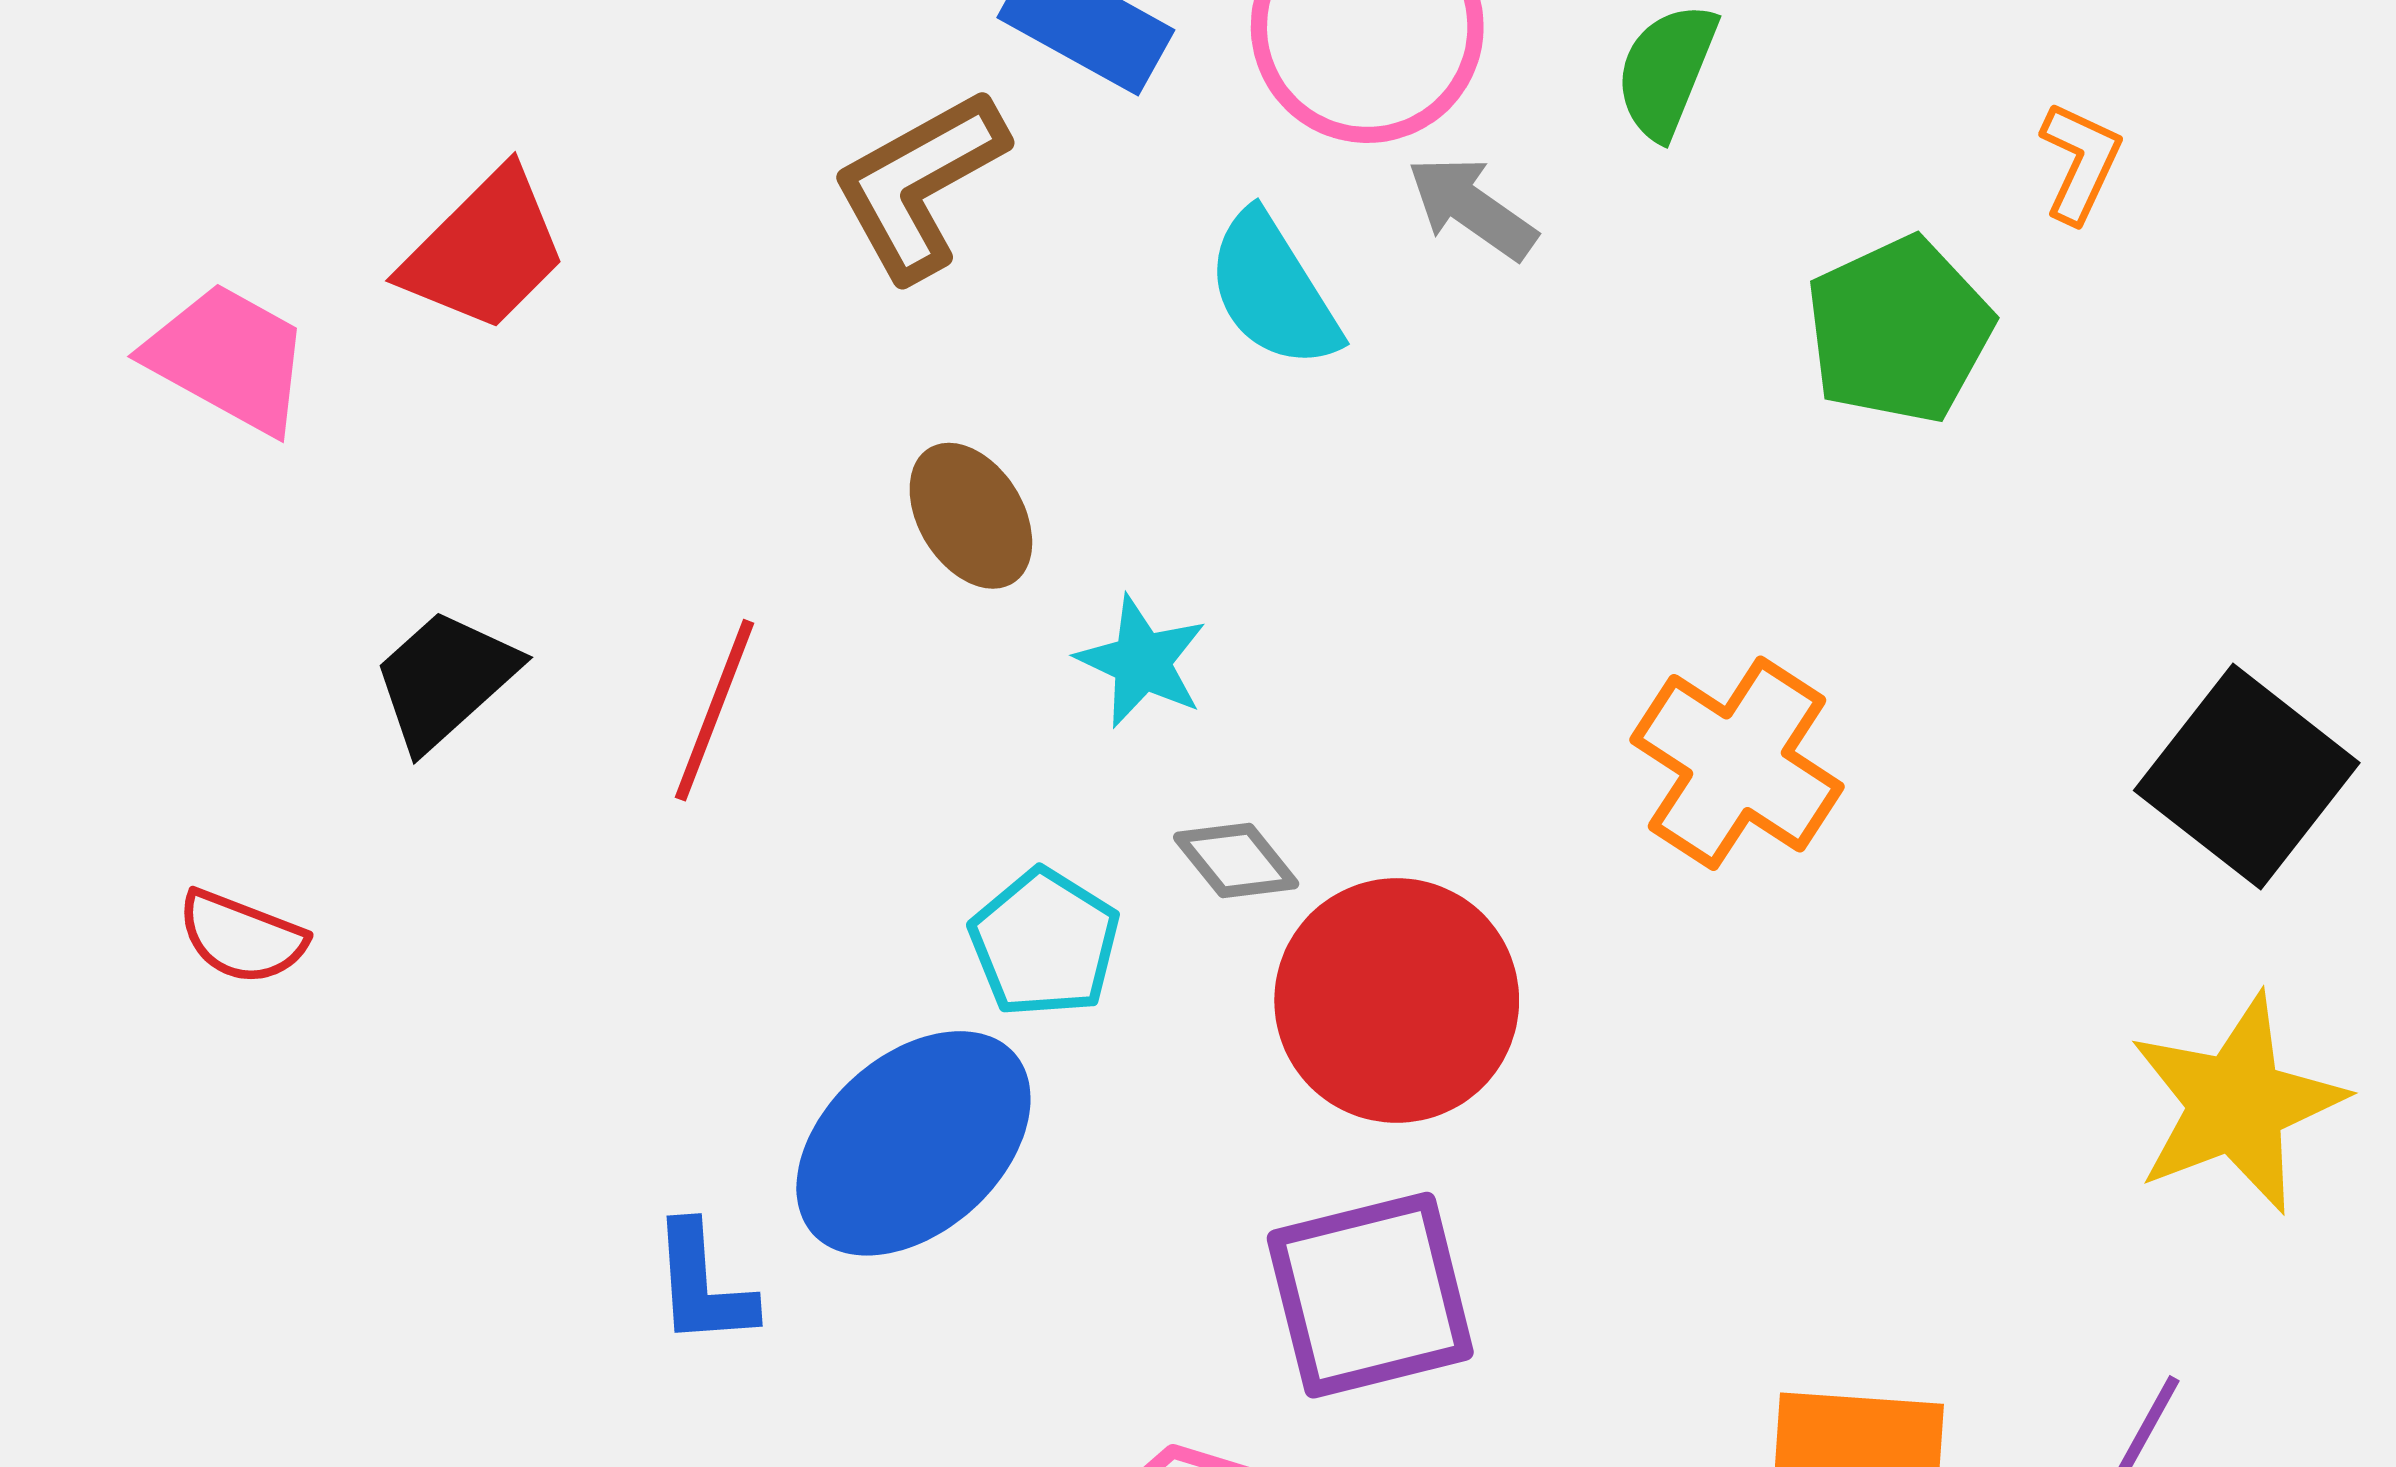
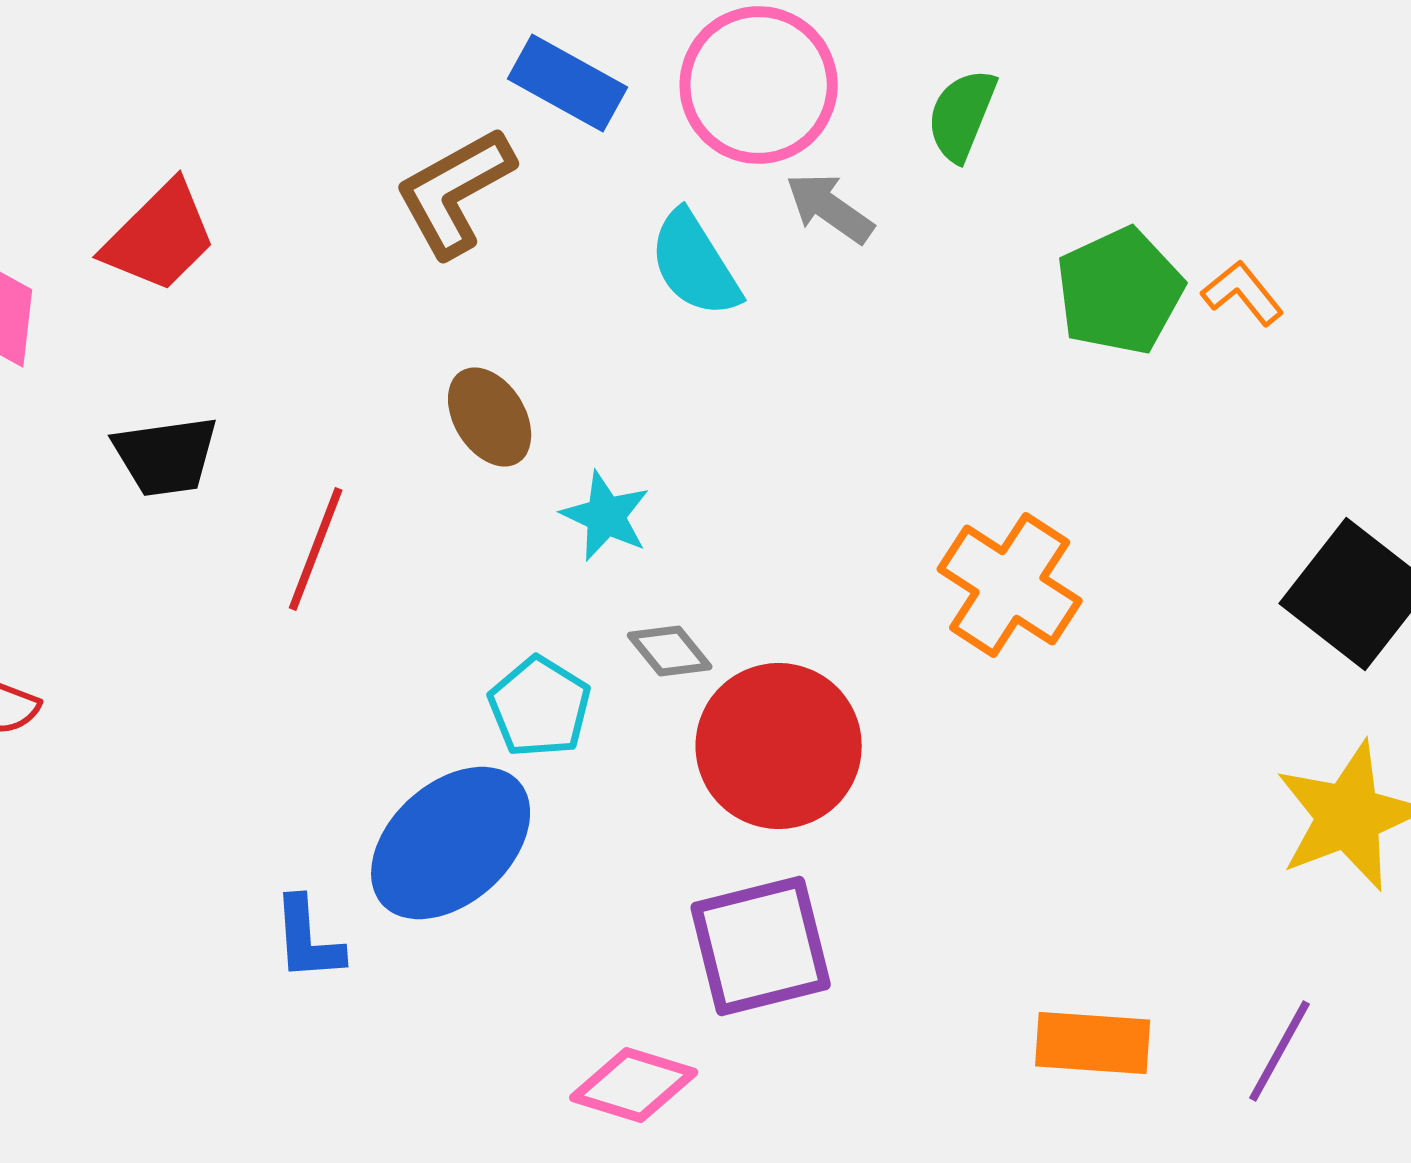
orange L-shape: (2080, 162) -> (1243, 293), moved, turned -64
black trapezoid: (445, 679) -> (166, 456), moved, turned -146

